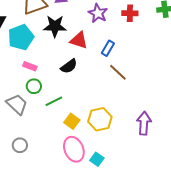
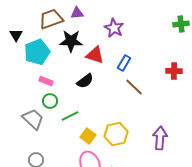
red cross: (130, 13) -> (174, 71), moved

